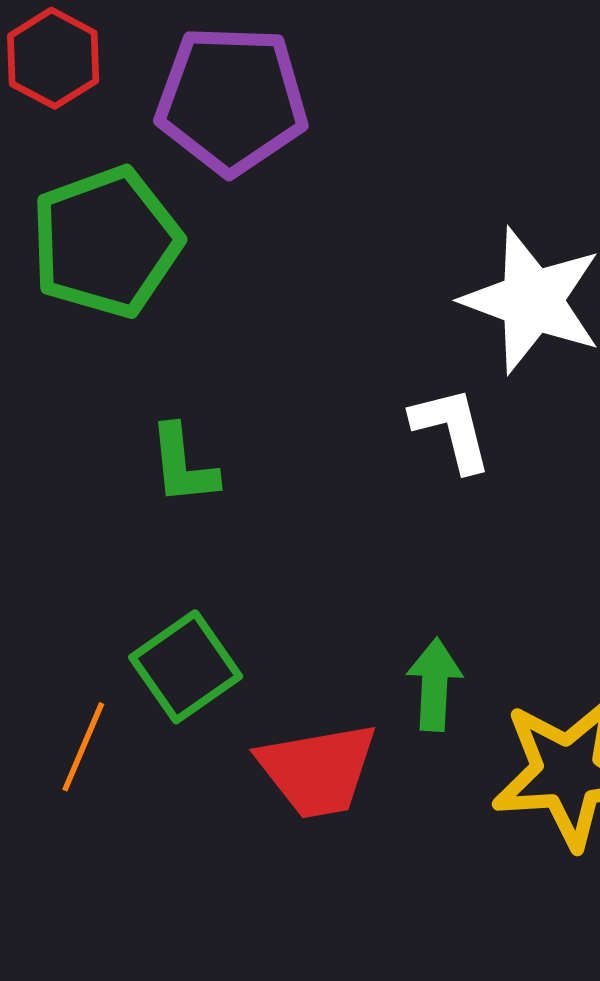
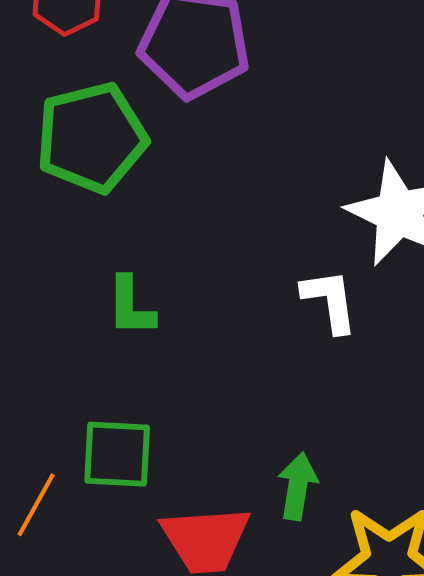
green square: (186, 667) -> (117, 454), turned 32

